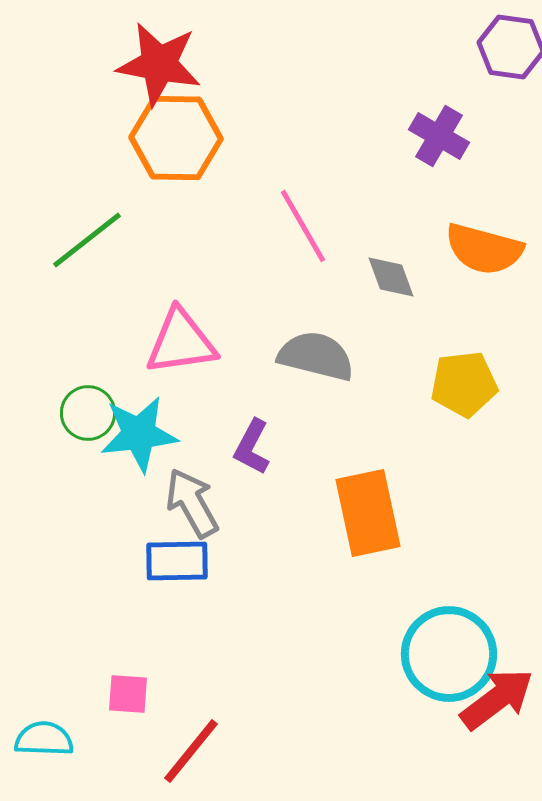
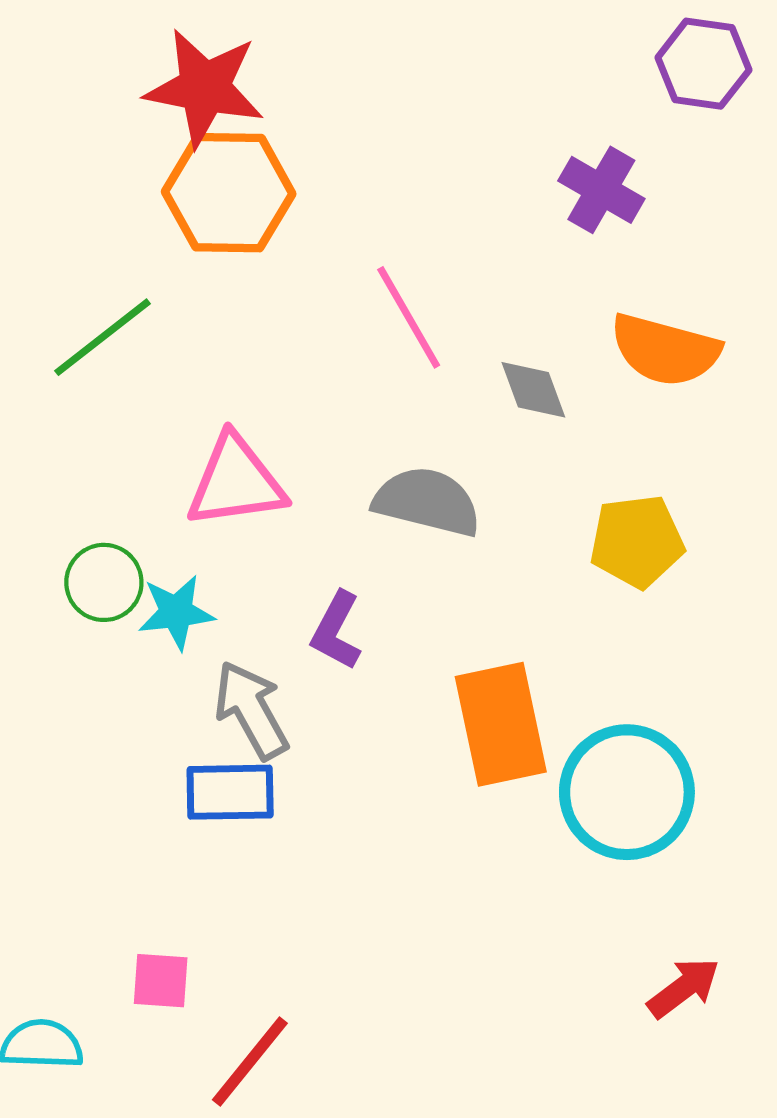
cyan star: (139, 434) -> (176, 612), size x0.7
cyan circle: (449, 654) -> (627, 792), moved
red arrow: (497, 699) -> (684, 988), size x0.7

